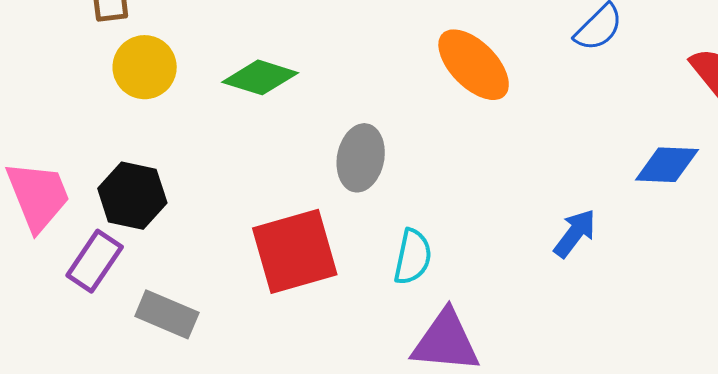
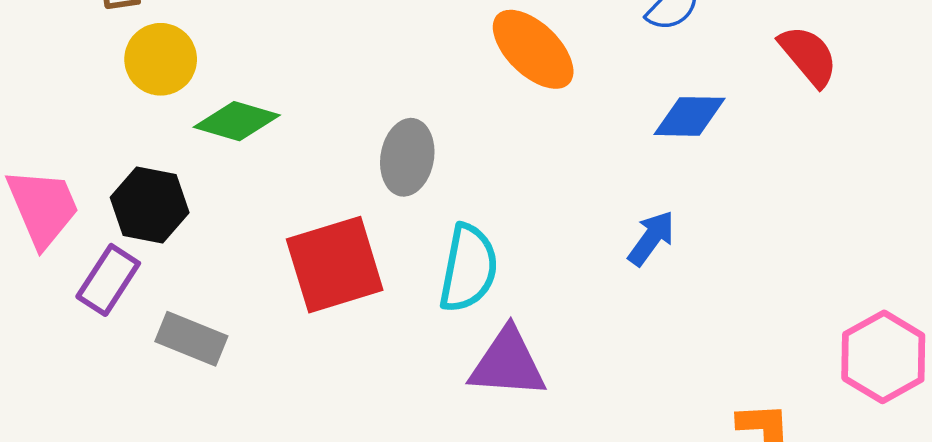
green diamond: (260, 77) -> (237, 121), moved
blue diamond: (667, 165) -> (689, 116), moved
cyan semicircle: (413, 257) -> (468, 268), size x1.4

